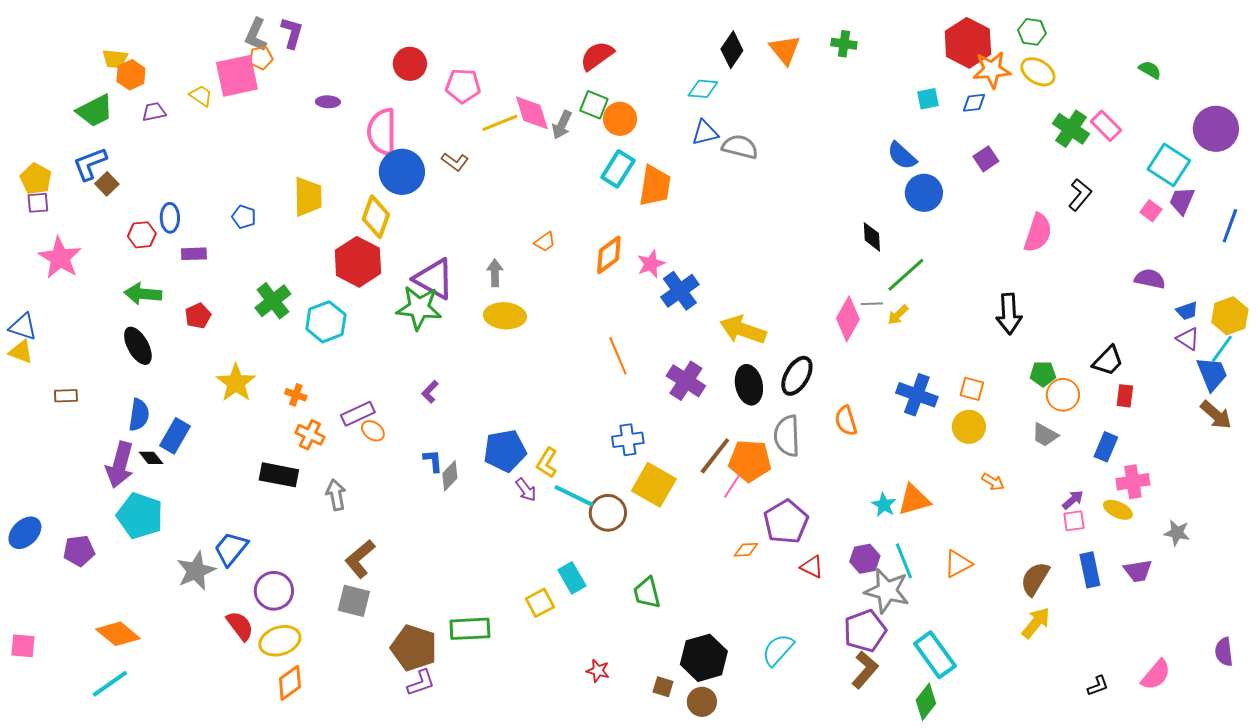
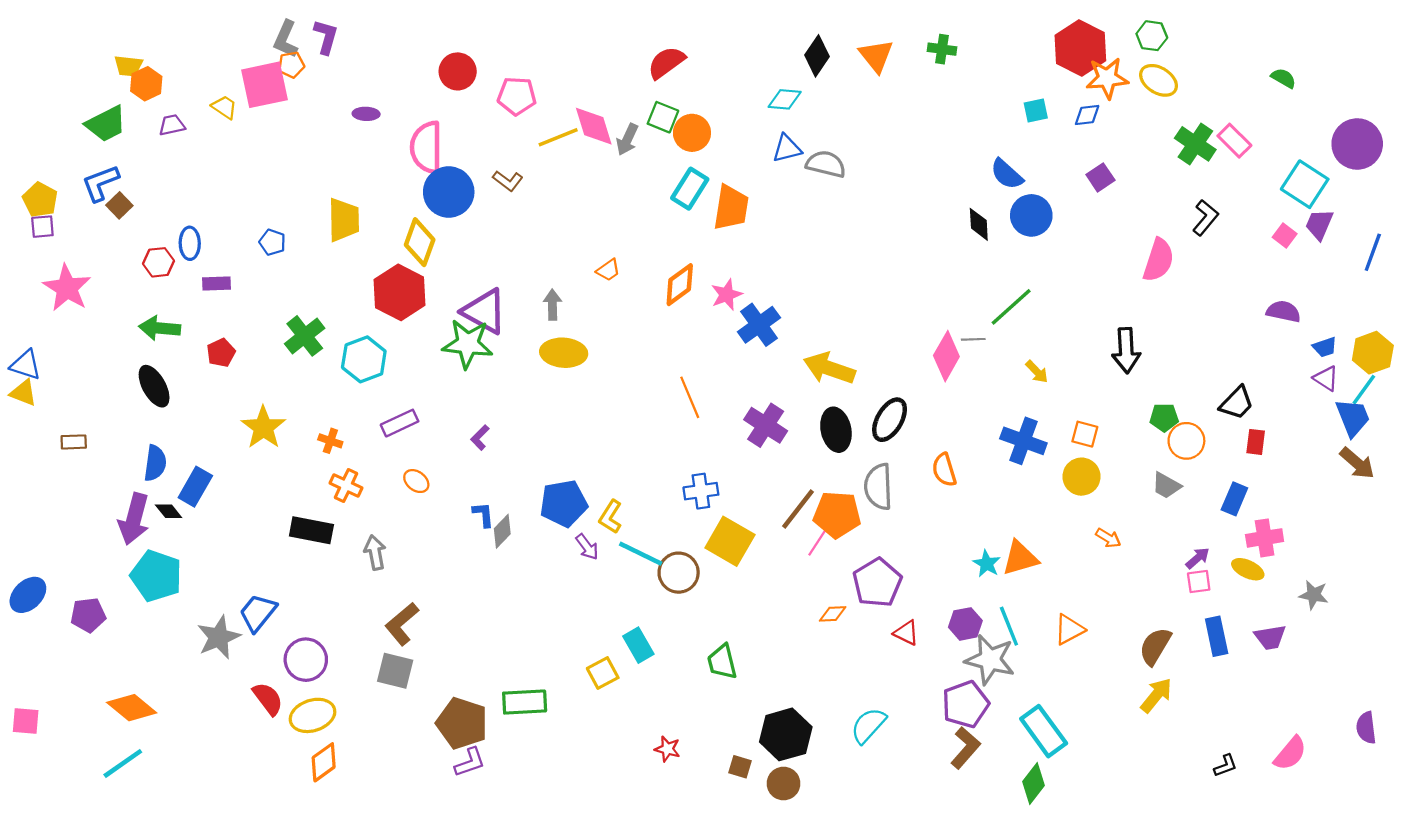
black diamond: (872, 237) -> (979, 224), moved
yellow arrow: (898, 315) -> (1037, 372), moved, turned -90
purple rectangle: (358, 414) -> (400, 423), moved

